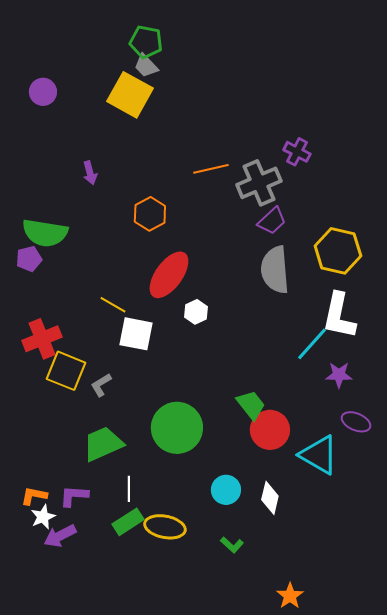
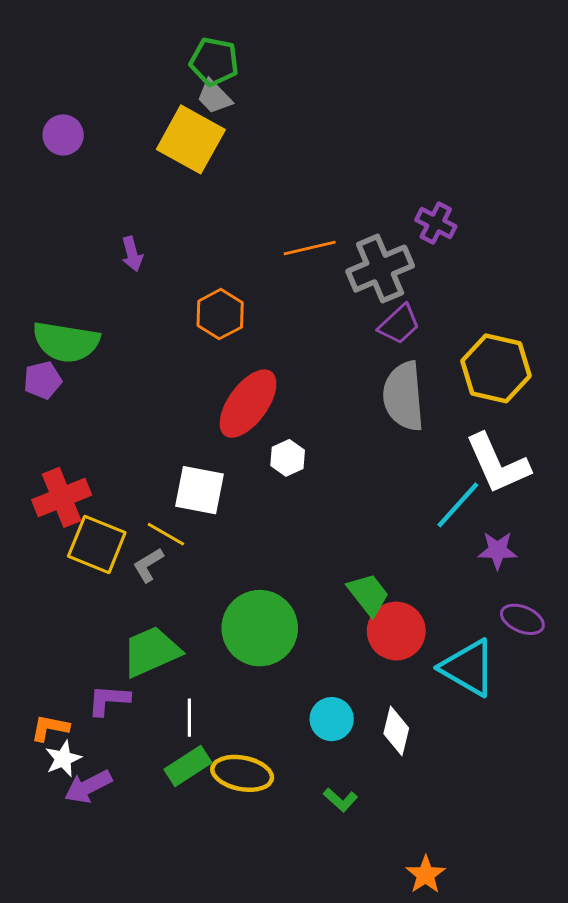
yellow line: (113, 305) -> (166, 534), moved
white L-shape: (339, 316) -> (497, 464), turned -36
purple L-shape: (74, 496) -> (109, 700), moved

